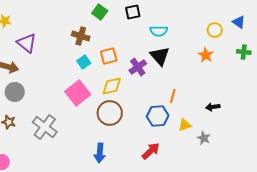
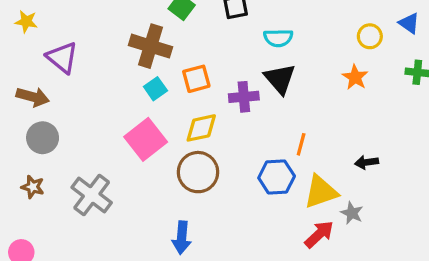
brown cross: (81, 36) -> (151, 46), size x1.4
purple cross: (138, 67) -> (244, 97), turned 30
yellow triangle: (185, 125) -> (321, 192), size x1.6
red arrow: (151, 151) -> (319, 234), moved

